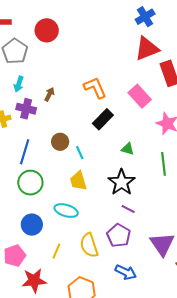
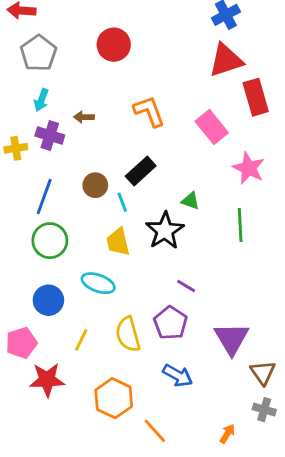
red circle: (47, 30) -> (114, 45), moved
brown arrow: (49, 94) -> (84, 117), turned -120
black rectangle: (103, 119) -> (141, 171), moved
black star: (122, 182) -> (165, 231), moved

